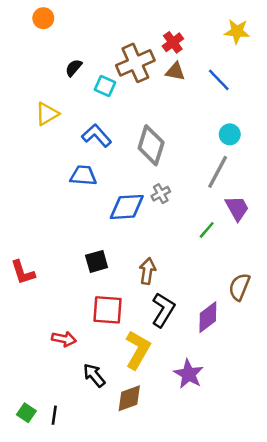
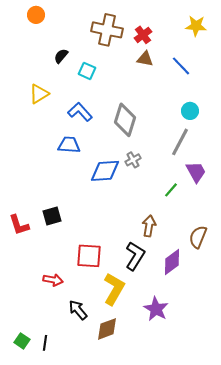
brown cross: (135, 63) -> (107, 30), moved, turned 36
black square: (97, 261) -> (52, 216), moved
brown arrow: (147, 271) -> (149, 226), moved

